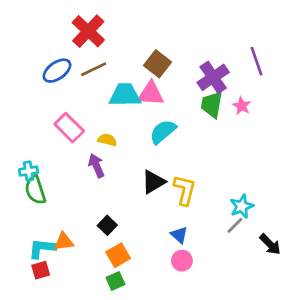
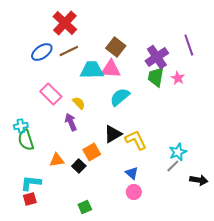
yellow semicircle: (107, 140) -> (79, 103), turned 32
yellow L-shape: (185, 190) -> (136, 140), turned -40
orange triangle: (64, 242) -> (57, 160), moved
black arrow: (270, 244) -> (199, 180), turned -36
orange square: (118, 255) -> (92, 152), moved

